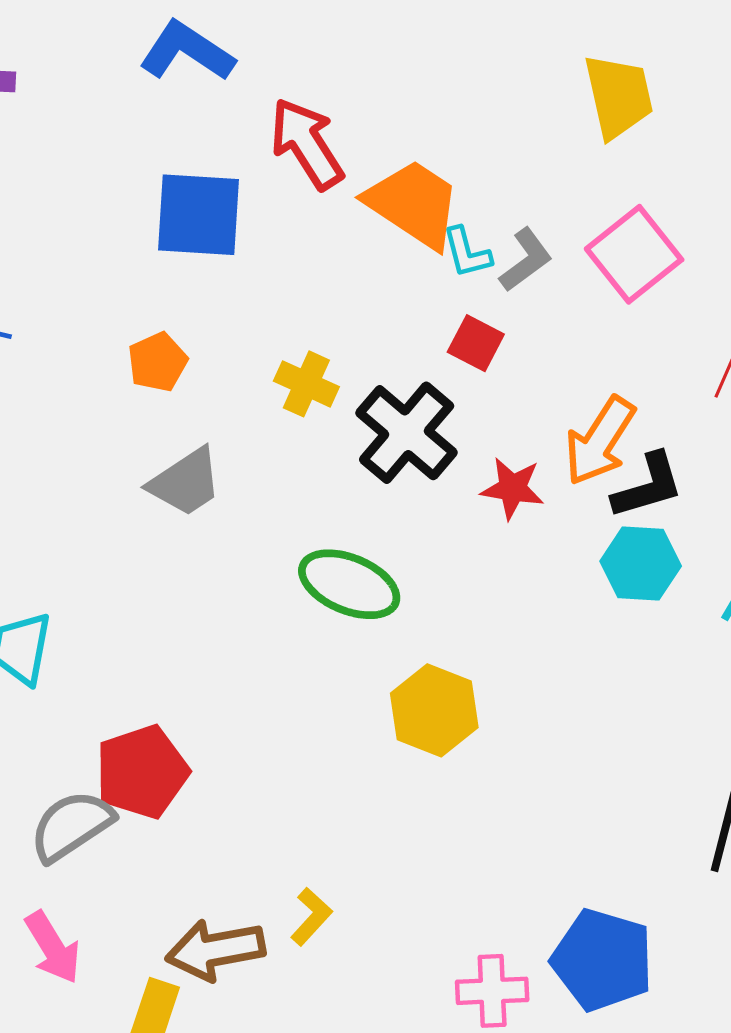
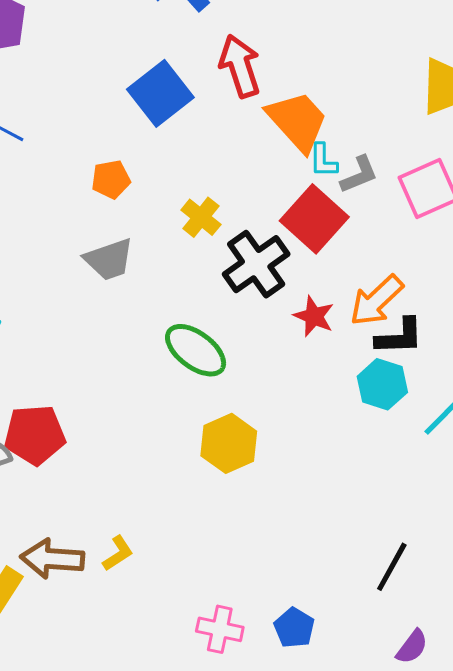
blue square: (198, 215) -> (160, 93), turned 34
red square: (476, 343) -> (314, 219), size x1.8
blue pentagon: (602, 960) -> (294, 628), size x0.6

